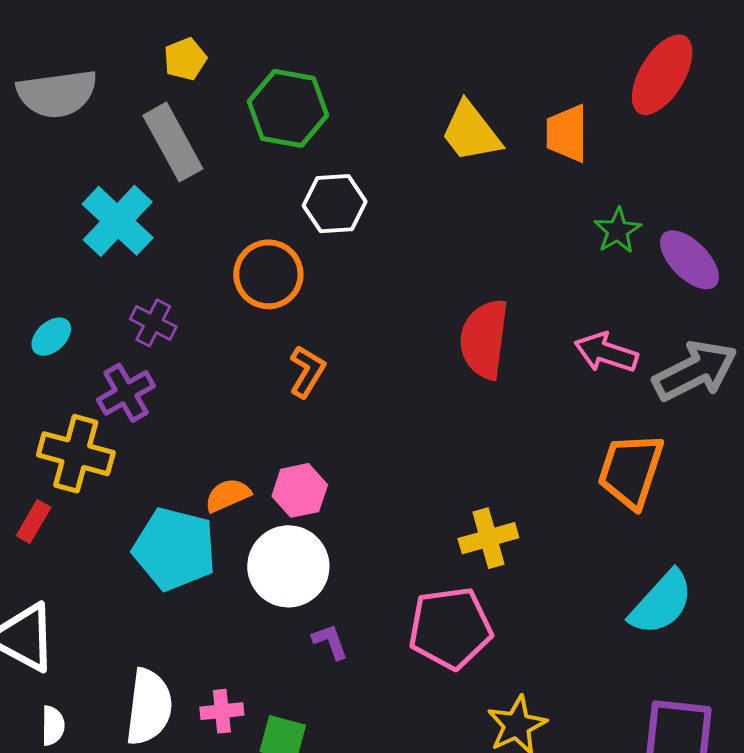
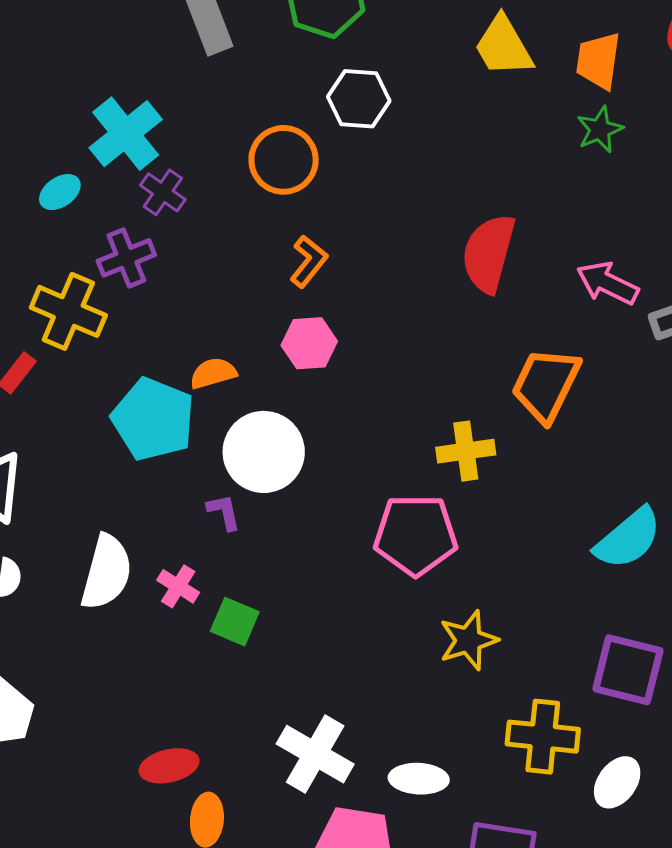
cyan cross: (118, 221) -> (126, 134), moved
green star: (618, 231) -> (600, 130), moved
orange trapezoid: (631, 471) -> (546, 385), moved
pink hexagon: (300, 490) -> (309, 343), moved
purple L-shape: (330, 642) -> (224, 512), moved
pink cross: (222, 711) -> (178, 586), turned 30

